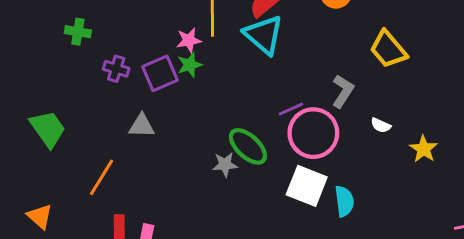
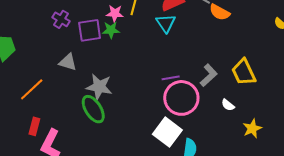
cyan triangle: (264, 35) -> (166, 23), size x0.7
yellow trapezoid: (388, 49) -> (244, 72), moved
green ellipse: (248, 146) -> (93, 109), moved
gray star: (225, 164) -> (99, 87), moved, size x1.5

